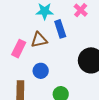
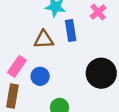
pink rectangle: (19, 49) -> (17, 66), moved

